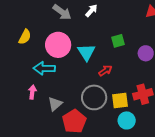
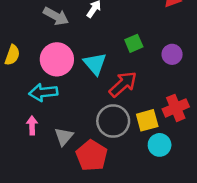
red arrow: (105, 71) -> (123, 84), size x1.6

